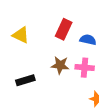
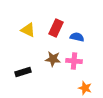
yellow triangle: (21, 35) -> (28, 30), moved

